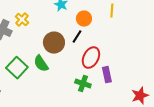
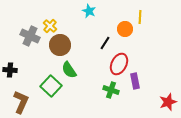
orange circle: (84, 19) -> (125, 29), moved
brown circle: (54, 43) -> (60, 45), moved
green square: (17, 68) -> (51, 86), moved

